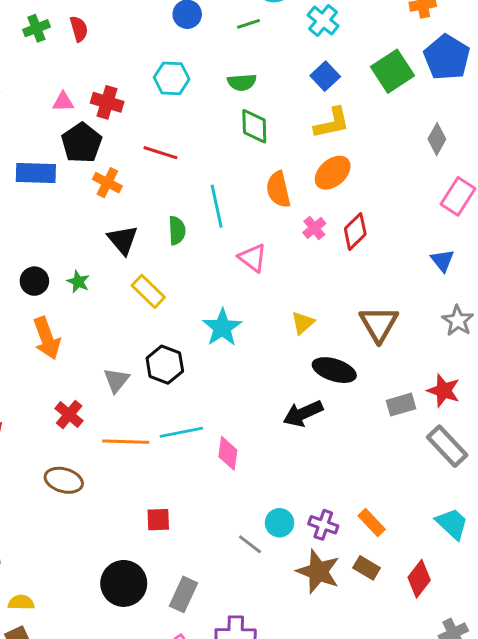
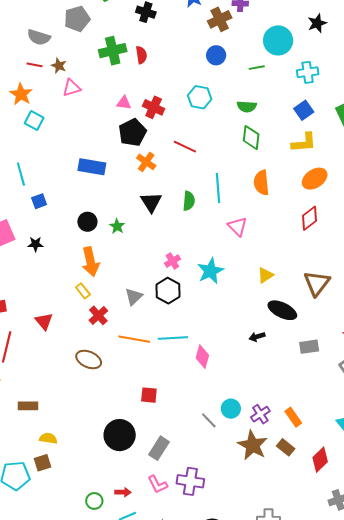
cyan cross: (323, 21) -> (308, 72), turned 35
green cross: (36, 28) -> (113, 51), size x1.5
blue rectangle: (36, 173) -> (92, 167), moved
orange ellipse: (333, 173) -> (315, 179), moved
pink cross: (314, 228) -> (172, 261), moved
yellow rectangle: (148, 291) -> (83, 291), moved, size x0.7
gray rectangle: (401, 405) -> (309, 347), moved
black arrow: (303, 413) -> (257, 337), size x0.6
purple cross: (323, 525) -> (260, 414), turned 30

